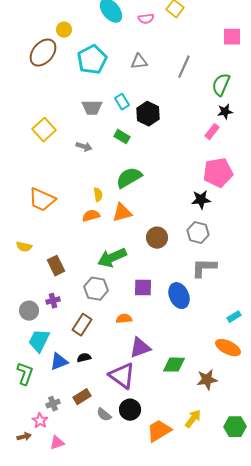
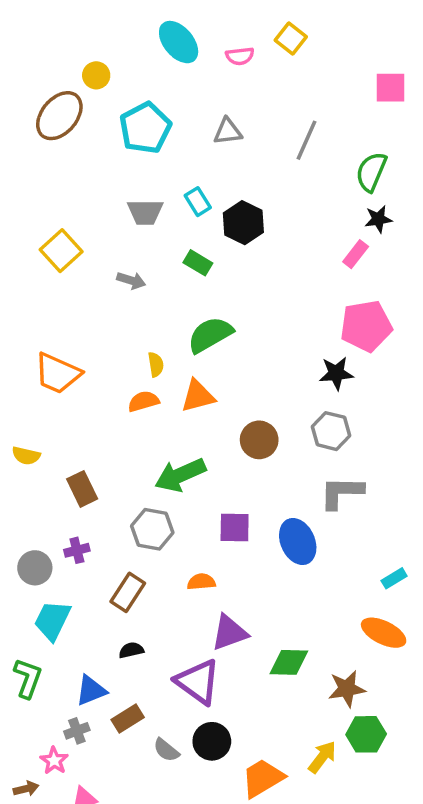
blue triangle: (59, 362) -> (91, 690), moved
green hexagon: (235, 427) -> (366, 734), moved

